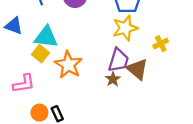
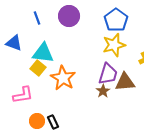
brown triangle: (137, 69) -> (125, 82), turned -45

